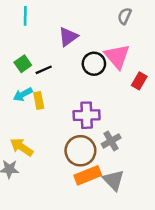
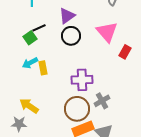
black circle: (94, 64) -> (71, 36), moved
black line: (44, 70) -> (39, 28), moved

